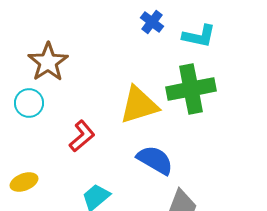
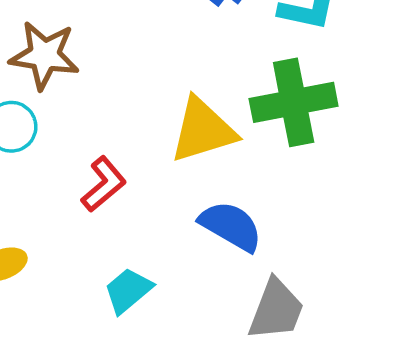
brown star: (48, 62) -> (44, 55), turned -30

